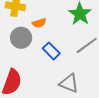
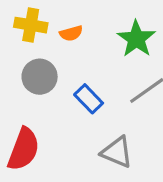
orange semicircle: (39, 23) -> (71, 33), moved

